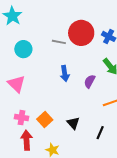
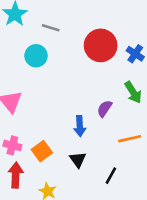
gray line: (59, 42) -> (51, 28), moved
cyan circle: (23, 49) -> (36, 56), moved
blue arrow: (65, 74) -> (80, 126), moved

